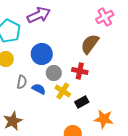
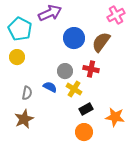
blue circle: (42, 54) -> (74, 38), moved
gray semicircle: (22, 82) -> (27, 93), moved
black rectangle: (82, 102) -> (86, 109), moved

